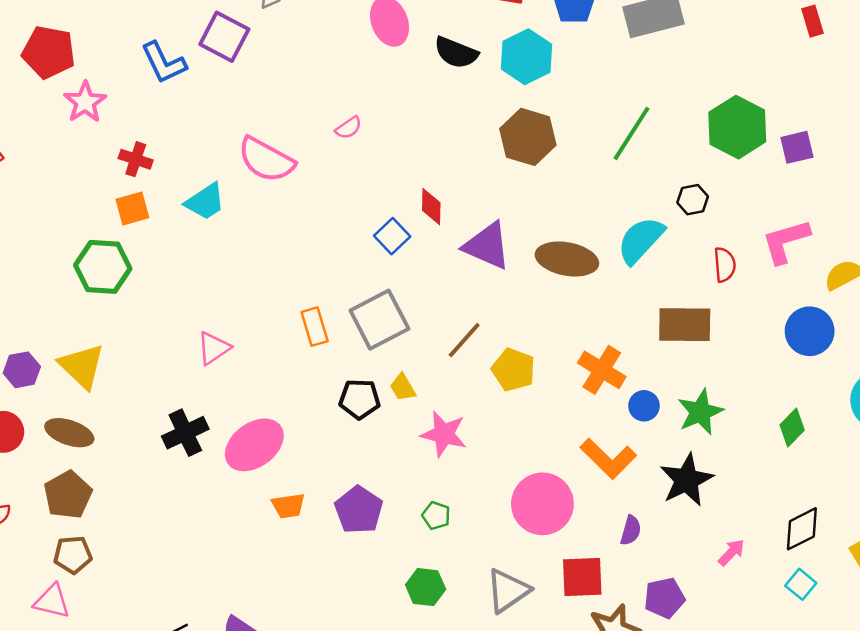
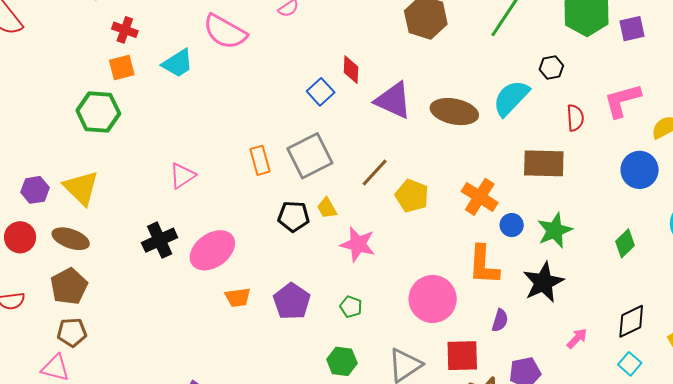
orange L-shape: (608, 459) -> (484, 265), turned 48

